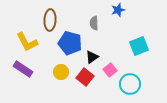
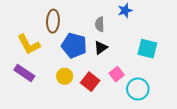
cyan square: (139, 46) -> (147, 49), turned 36
black triangle: (92, 57) -> (101, 48), moved

